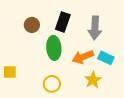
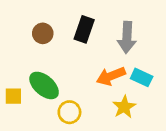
green ellipse: (54, 48) -> (44, 85), moved, turned -45

